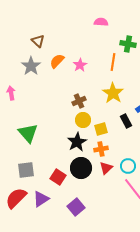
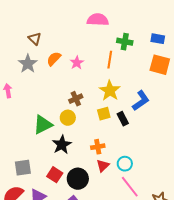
pink semicircle: (101, 22) -> (98, 20), size x1.5
yellow circle: (83, 120) -> (68, 118), moved
yellow square: (101, 129) -> (104, 114), moved
green triangle: (28, 133) -> (43, 125), moved, turned 45
black star: (77, 142) -> (62, 145), moved
black circle: (81, 168) -> (78, 179), moved

